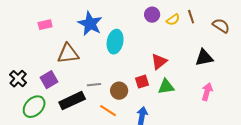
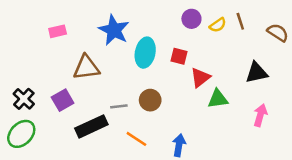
red square: (142, 82) -> (179, 56), moved, turned 32
green triangle: (166, 87) -> (218, 99), moved
brown circle: (119, 91) -> (150, 100), moved
green ellipse: (34, 107) -> (21, 134), moved

